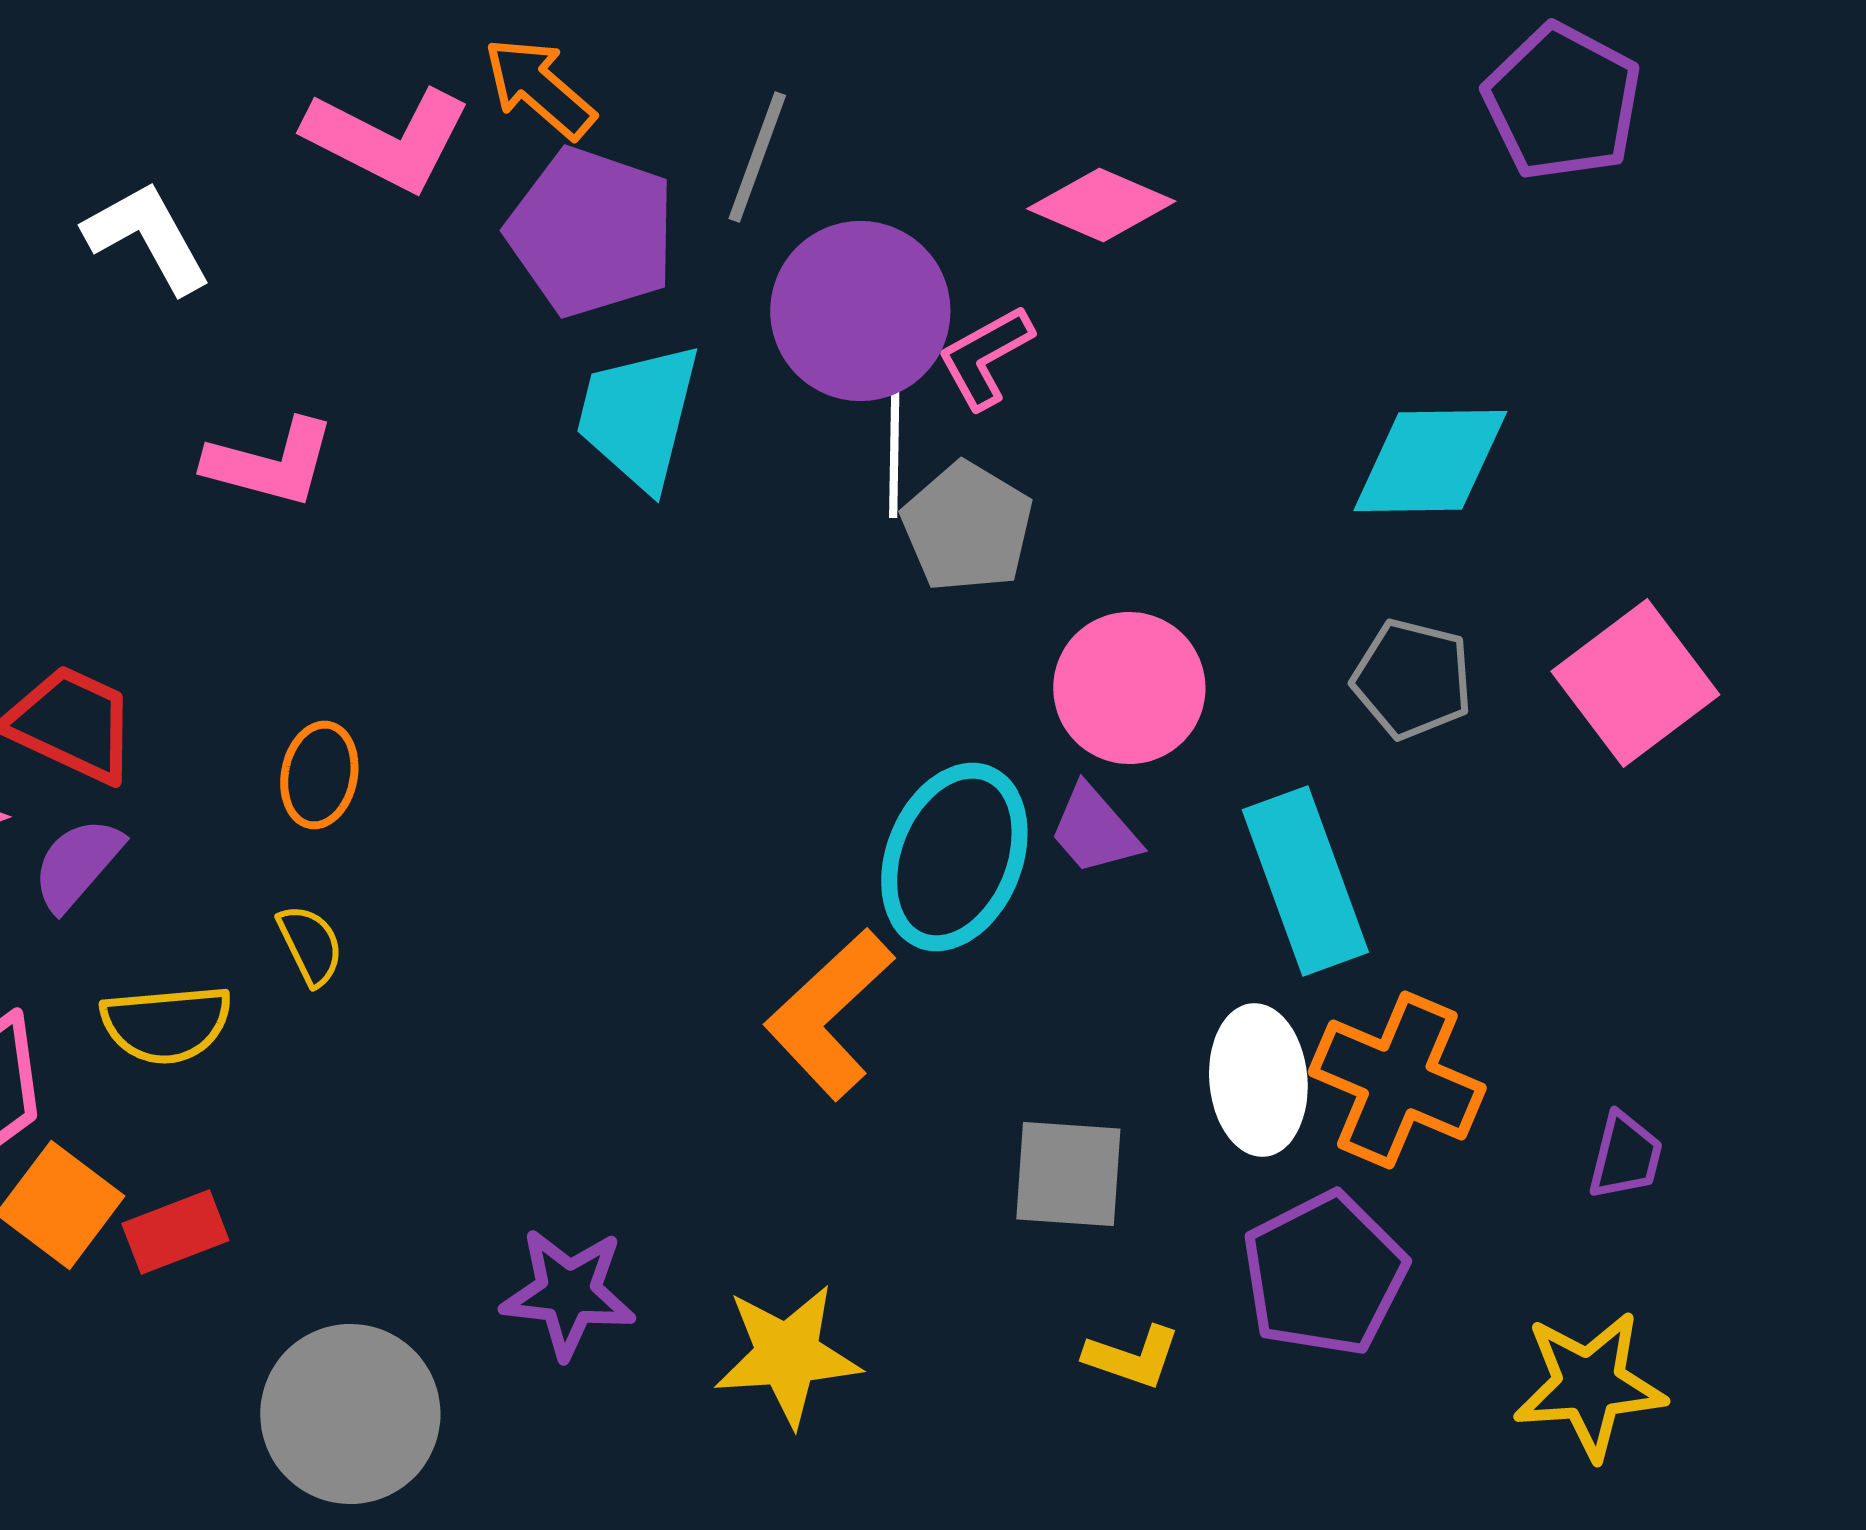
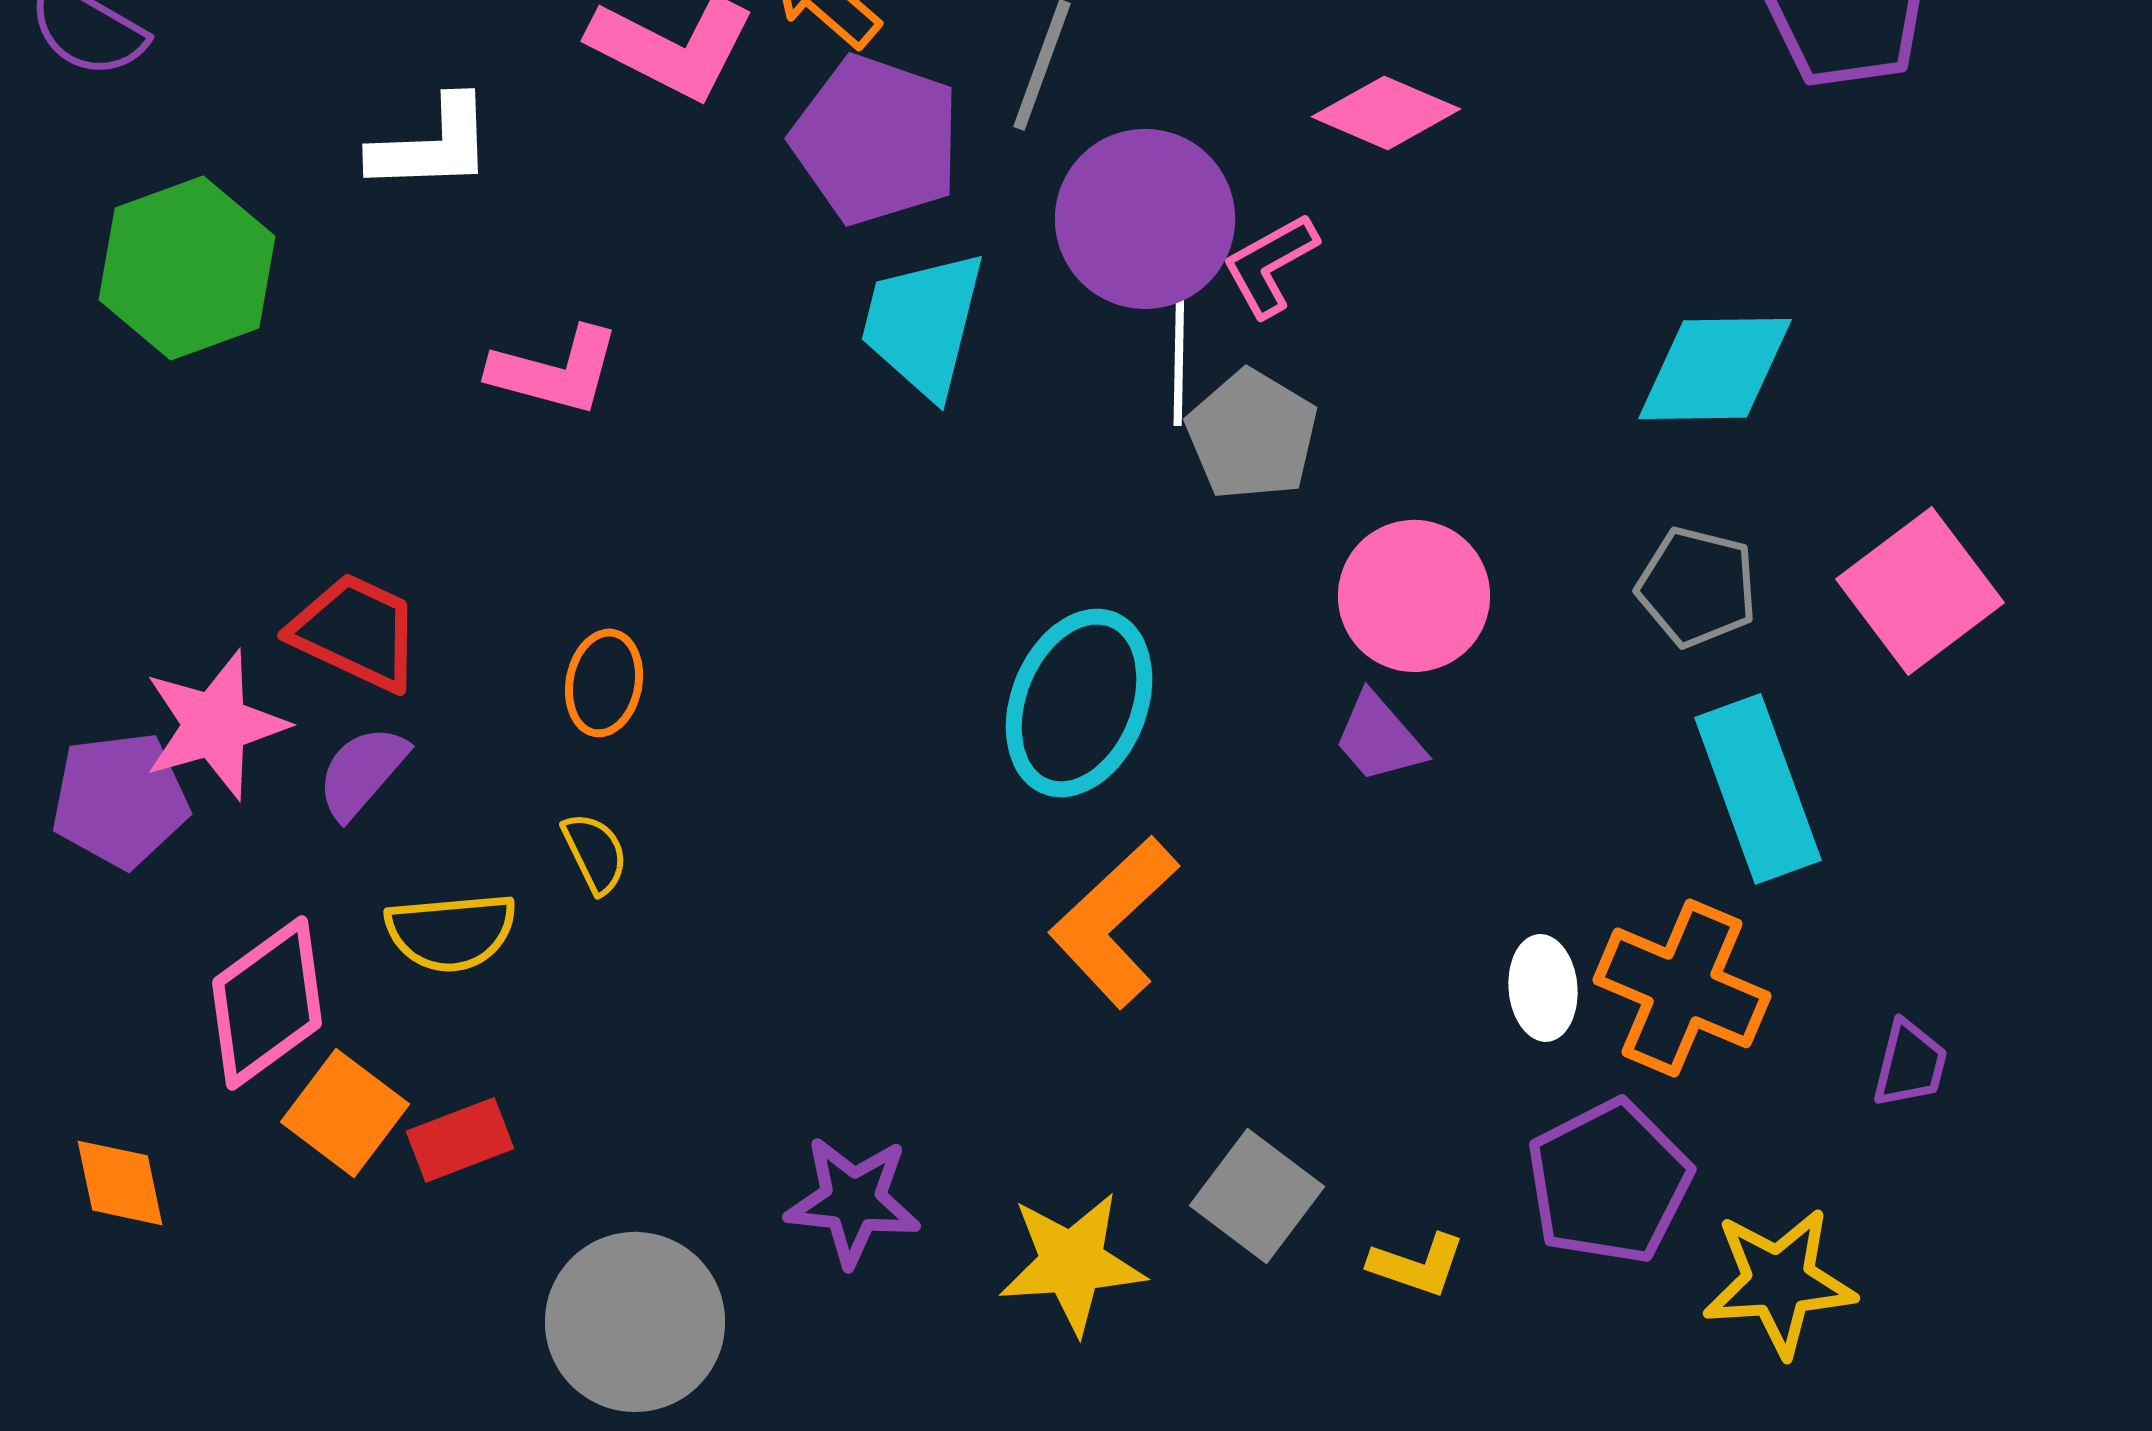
white L-shape: (147, 237) -> (432, 145), turned 117
cyan ellipse: (954, 857) -> (1079, 703), moved
cyan rectangle: (1305, 881) -> (1758, 789), moved
white ellipse: (1258, 1080) -> (1543, 988), size x0.7
gray square: (1068, 1174) -> (1257, 1196), moved, turned 33
yellow star: (1589, 1385) -> (1779, 1282), moved

